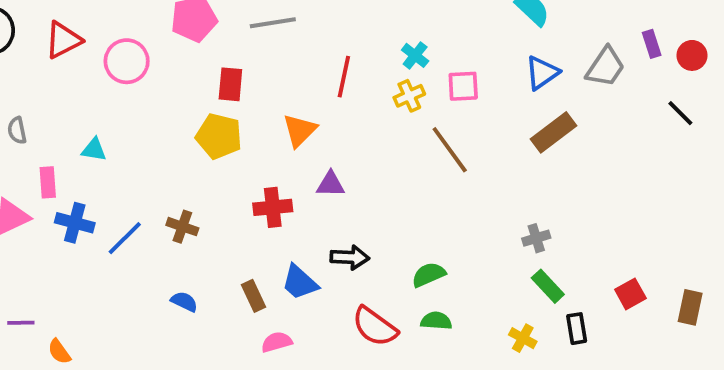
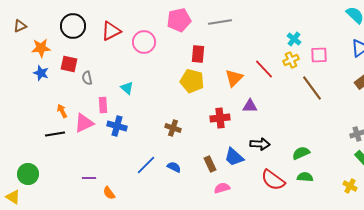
red line: (344, 77) -> (264, 69), moved, turned -55
cyan triangle: (94, 150) -> (127, 88), turned 32
blue line: (125, 238) -> (146, 165), moved

